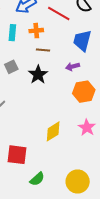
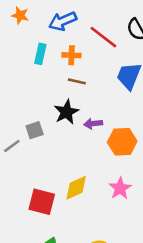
gray square: (11, 67) -> (35, 130), moved
purple arrow: (73, 67) -> (93, 124), moved
red square: (17, 155) -> (42, 202), moved

